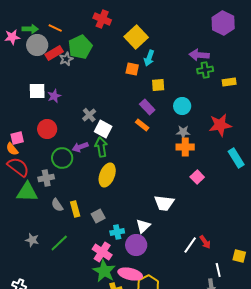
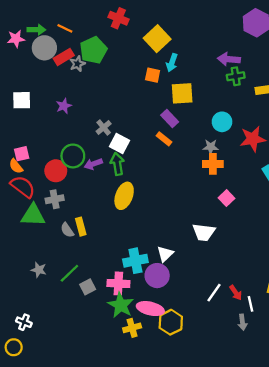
yellow square: (158, 85) -> (182, 93), size x1.5
white square: (37, 91) -> (22, 100), moved
cyan circle: (182, 106) -> (222, 122), moved
red circle: (47, 129) -> (56, 171), moved
green circle: (62, 158) -> (73, 156), moved
white trapezoid: (164, 203) -> (204, 232), moved
yellow rectangle: (75, 209) -> (81, 227), moved
gray square: (98, 216) -> (88, 287), moved
cyan cross: (117, 232) -> (135, 261), size x1.5
red arrow: (205, 242) -> (236, 293), moved
white line: (190, 245) -> (214, 293), moved
pink cross: (102, 252) -> (118, 283), turned -30

